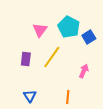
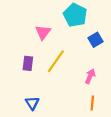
cyan pentagon: (69, 27) -> (75, 15), moved
orange line: (68, 97) -> (92, 103), moved

